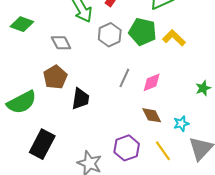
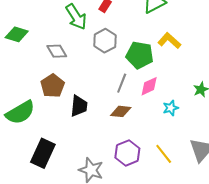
green pentagon: (143, 32) -> (140, 55), moved
brown diamond: (152, 115) -> (121, 111), moved, turned -55
cyan star: (181, 124) -> (171, 108), moved

